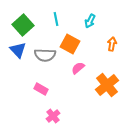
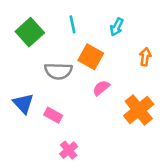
blue triangle: (18, 50) -> (23, 103), moved

